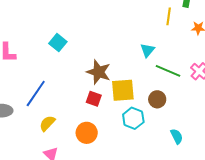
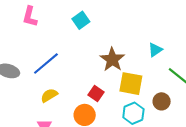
cyan triangle: (147, 50) -> (155, 50), moved
red square: (94, 99) -> (96, 93), moved

